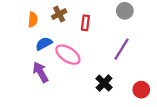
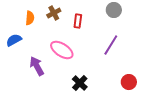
blue semicircle: (44, 44) -> (14, 40), moved
black cross: (104, 83) -> (80, 83), moved

